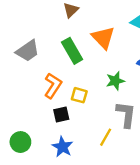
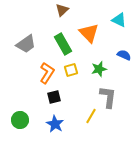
yellow square: (79, 95) -> (71, 70), moved, turned -32

